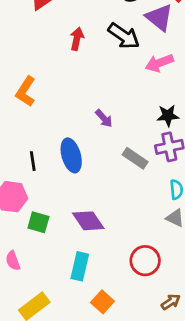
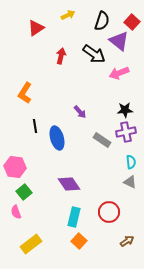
black line: (33, 161) -> (35, 126), moved
green square: (38, 222) -> (24, 192), moved, turned 35
cyan rectangle: (80, 266) -> (74, 217), moved

